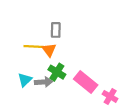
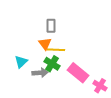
yellow line: (34, 47) -> (56, 50), moved
cyan triangle: (25, 80) -> (21, 62), moved

